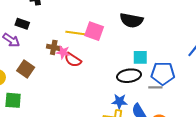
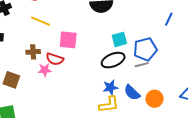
pink square: (94, 31) -> (68, 40), moved
yellow line: (75, 33) -> (40, 21), moved, turned 30
pink star: (63, 52) -> (45, 70), moved

